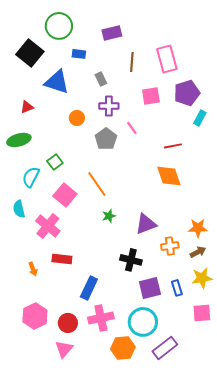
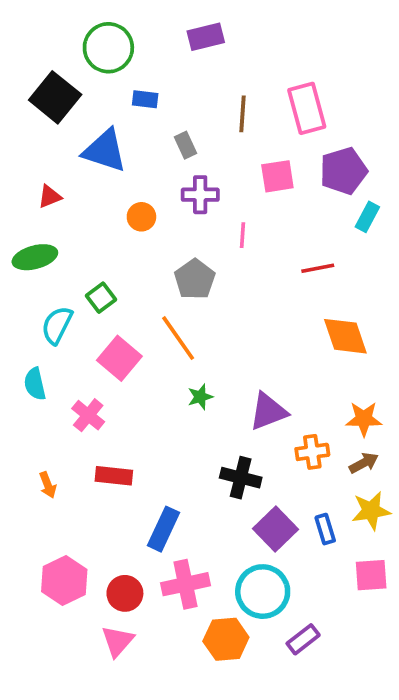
purple rectangle: (112, 33) -> (206, 37), moved
pink line: (132, 128) -> (242, 235), turned 40
gray pentagon: (106, 139) -> (195, 279), moved
orange diamond: (169, 176) -> (345, 336), moved
pink cross: (48, 226) -> (88, 415), size x0.7
orange arrow: (33, 269) -> (48, 485), moved
purple square: (150, 288) -> (276, 529), turned -30
purple rectangle: (165, 348) -> (303, 639), size x0.7

